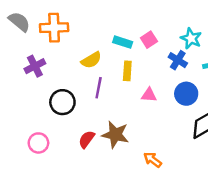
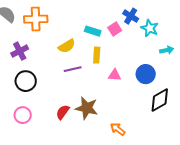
blue cross: (178, 60) -> (131, 16), moved
purple line: (99, 88) -> (73, 69), turned 66
black circle: (62, 102) -> (26, 81), moved

